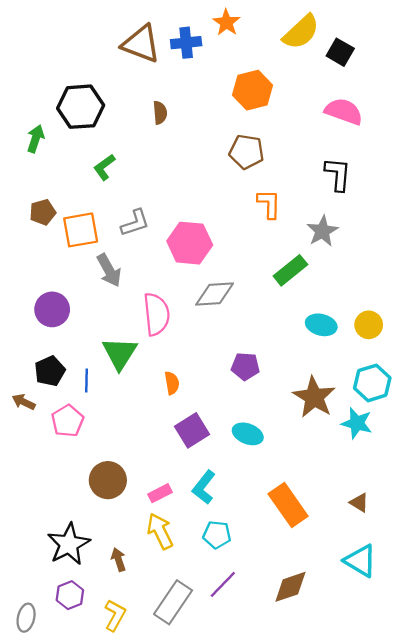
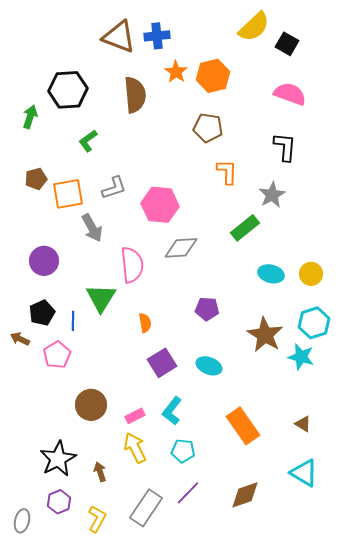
orange star: (226, 23) -> (176, 72), moved
brown semicircle: (160, 113) -> (135, 95), size x1.8

